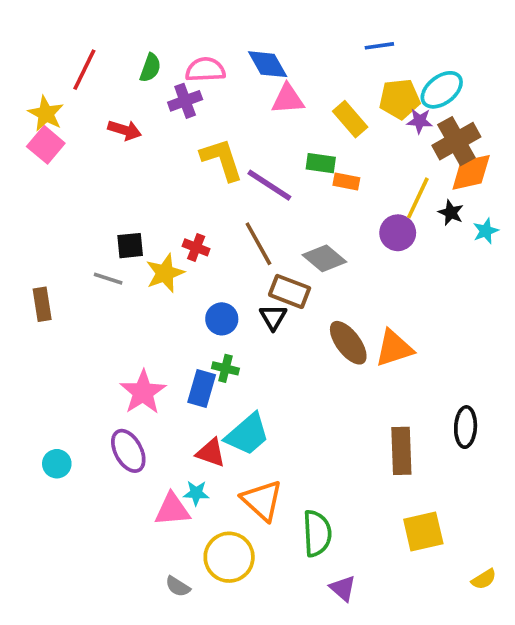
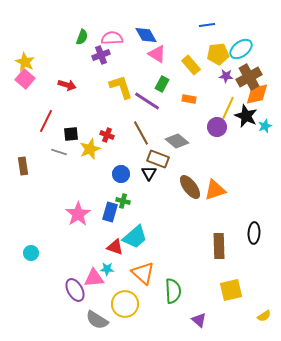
red line: (84, 70) -> (46, 121), moved
pink triangle: (288, 99) -> (157, 54), turned 36
purple star: (420, 121) -> (226, 76), moved
red arrow: (125, 130) -> (67, 85), moved
green rectangle: (321, 163) -> (162, 84), moved, turned -70
black star: (451, 213) -> (246, 116), size x1.6
purple ellipse: (128, 451) -> (75, 290), moved
gray semicircle: (178, 587) -> (97, 320), size x1.6
purple triangle: (343, 588) -> (199, 320), moved

